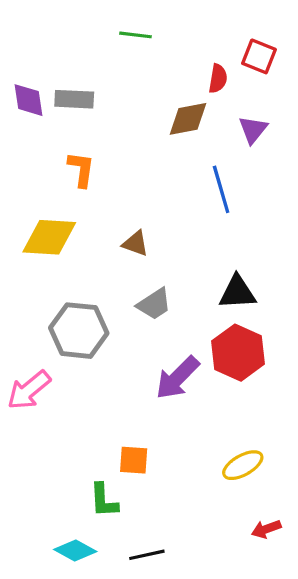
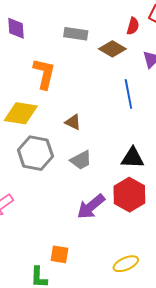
gray rectangle: (74, 99) -> (76, 34), moved
brown diamond: (188, 119) -> (112, 49), turned 36
orange L-shape: (81, 169) -> (44, 74), size x1.4
gray hexagon: (79, 331) -> (35, 153), moved

